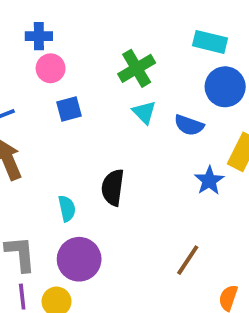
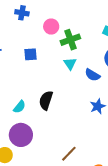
pink circle: (51, 68) -> (51, 27), moved
cyan semicircle: (67, 208) -> (20, 107), turned 40
brown line: (188, 260) -> (69, 154), moved

